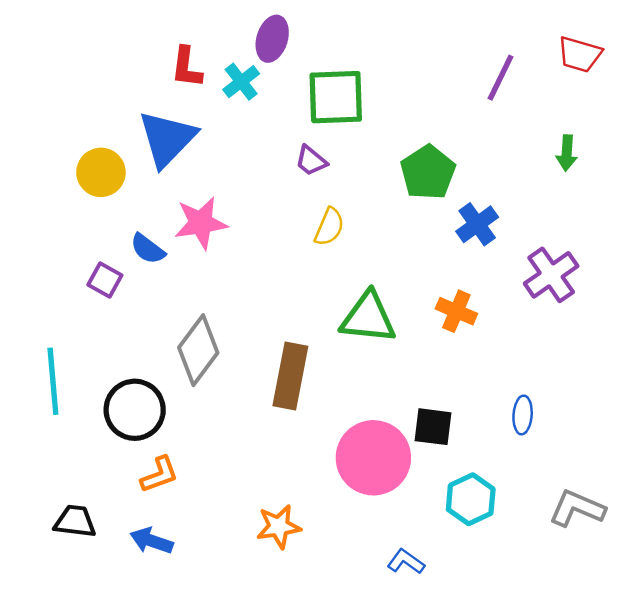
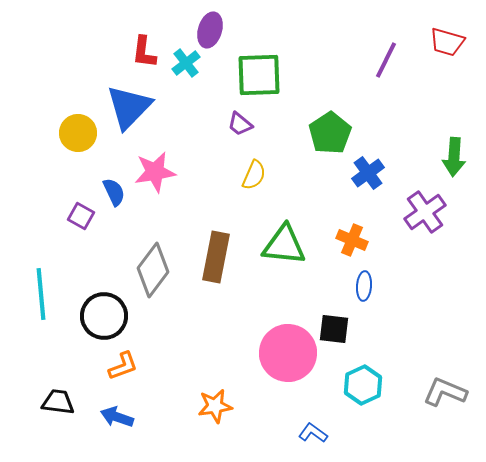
green arrow: (567, 153) -> (454, 157), moved, size x1.4
blue semicircle: (148, 249) -> (114, 192), turned -152
brown rectangle: (290, 376) -> (216, 257), moved
blue ellipse: (523, 415) -> (364, 286), moved

